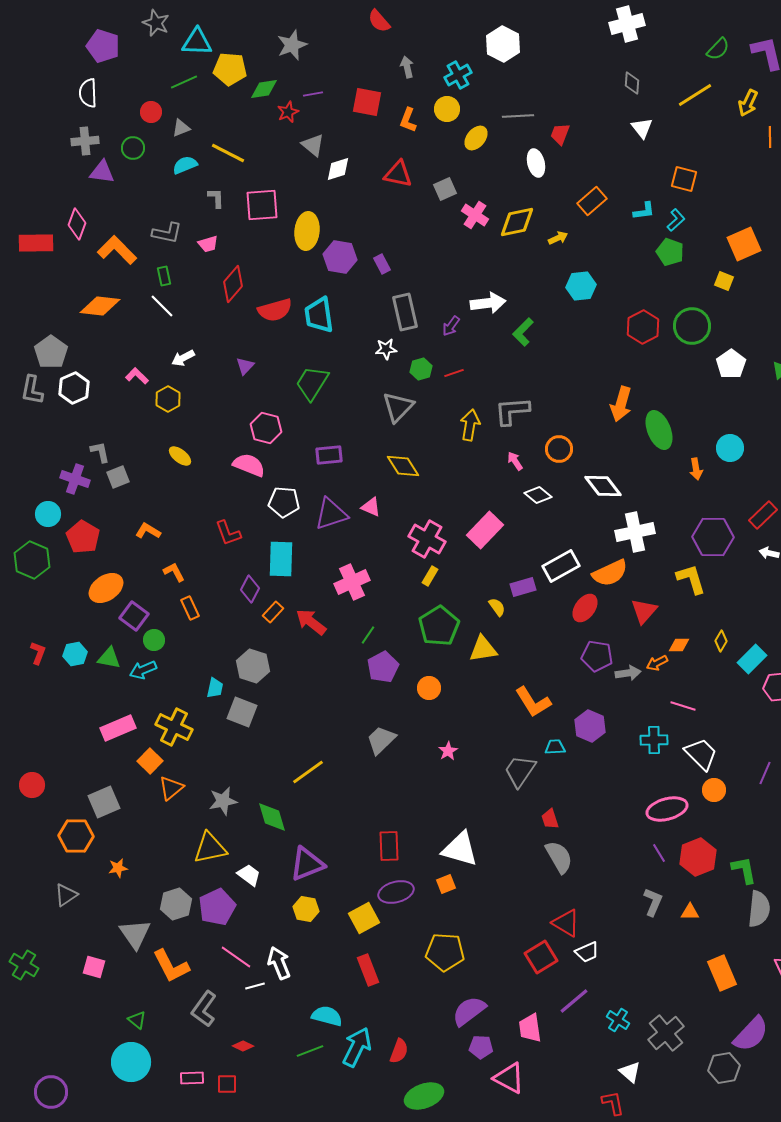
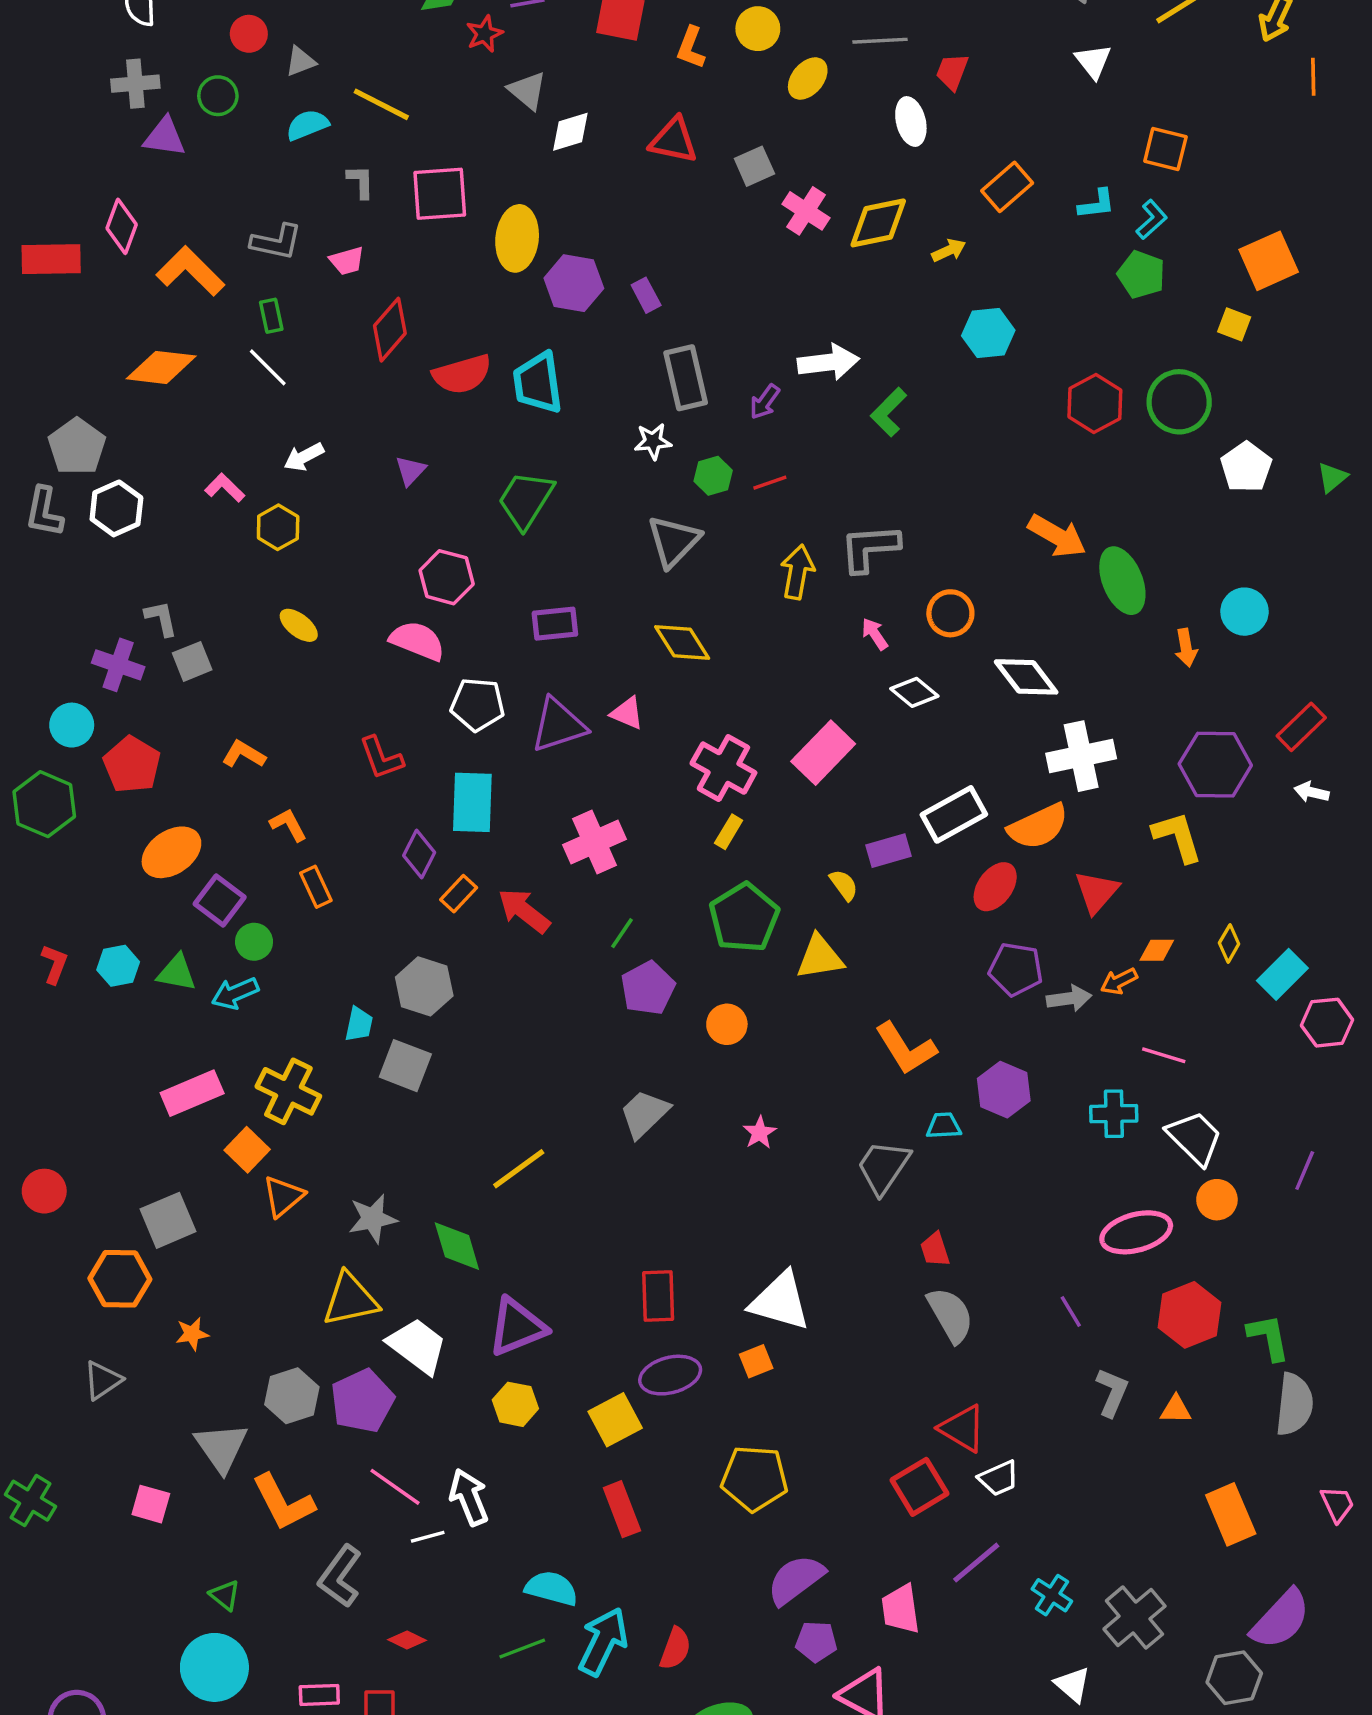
orange arrow: (621, 404) -> (1057, 536), turned -76
purple line: (659, 853) -> (1071, 1311), moved
white trapezoid: (249, 875) -> (417, 1346), size x1.5

